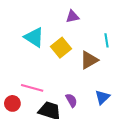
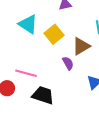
purple semicircle: (71, 100) -> (68, 63), moved

